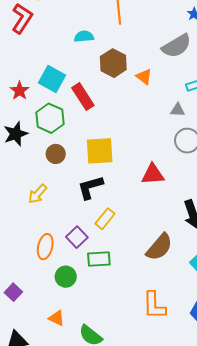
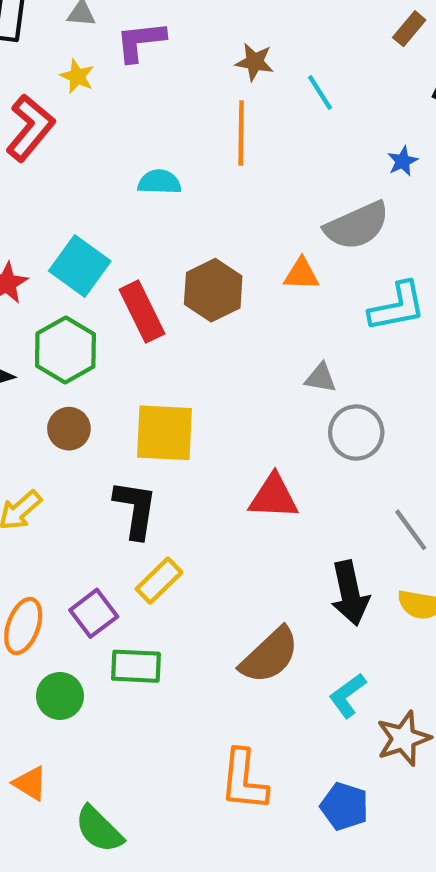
brown hexagon: (113, 63) -> (213, 290), moved
orange triangle: (144, 77) -> (301, 274), moved, turned -42
gray triangle: (178, 110) -> (321, 378), moved
black L-shape: (90, 187) -> (135, 509), turned 108

